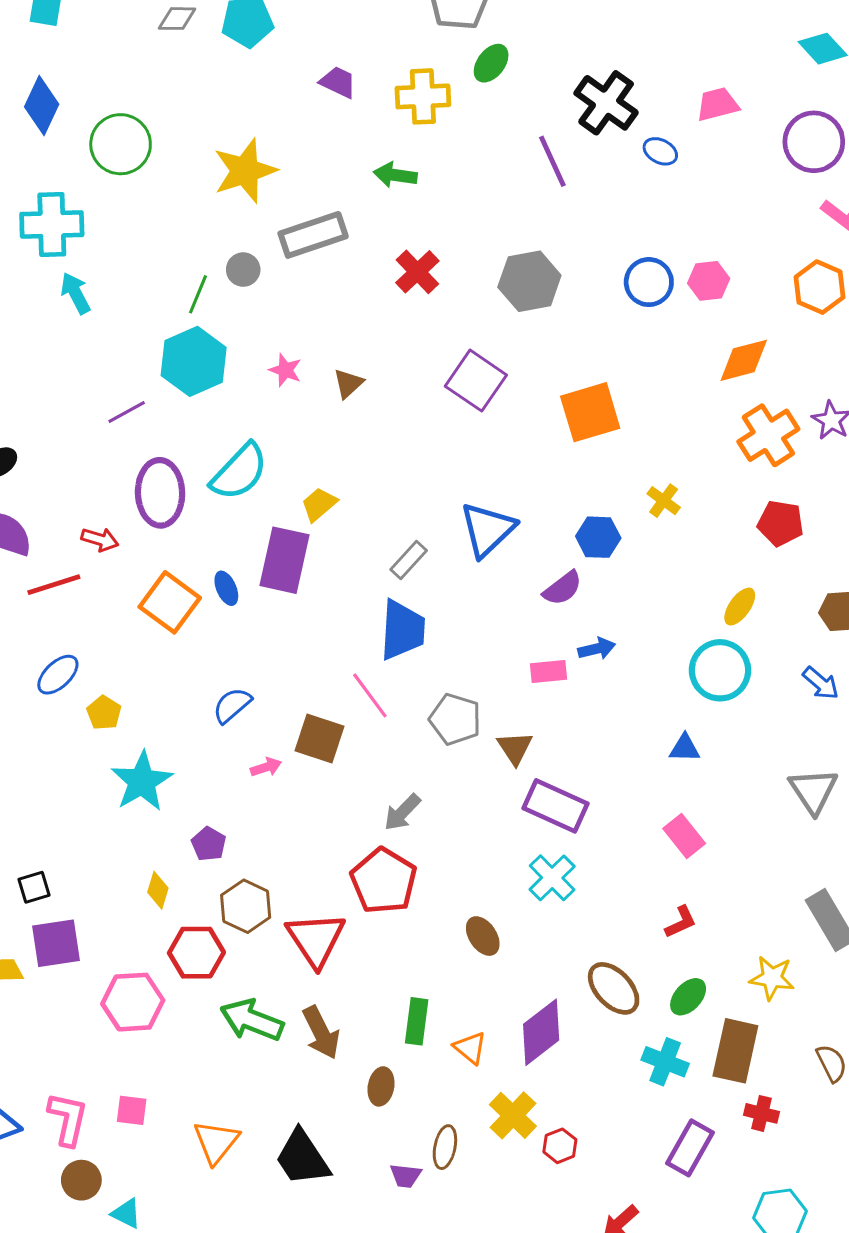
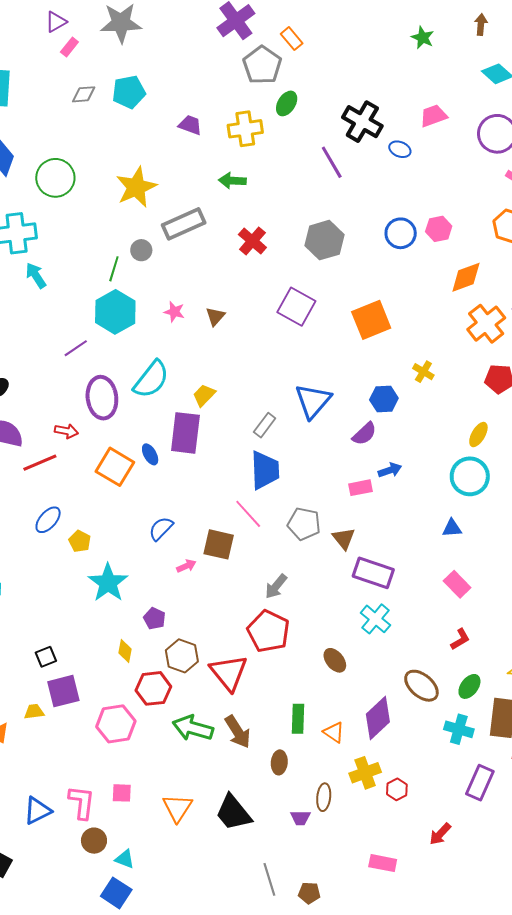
yellow cross: (513, 1115) -> (365, 773), turned 32

